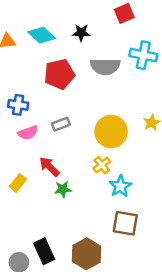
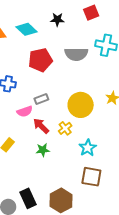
black star: (81, 33) -> (57, 20), moved
pink semicircle: (28, 133) -> (25, 111), moved
yellow cross: (102, 165) -> (65, 128), moved
red arrow: (49, 167) -> (41, 126), moved

